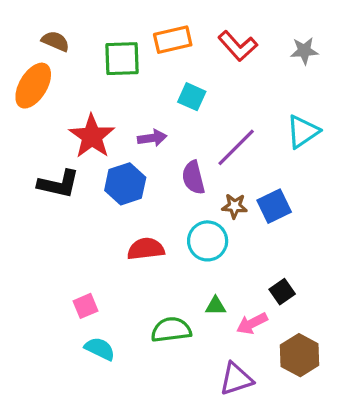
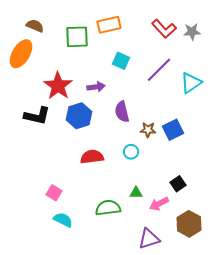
red L-shape: (238, 46) -> (164, 29), moved
purple line: (236, 147) -> (159, 70), moved
cyan circle: (208, 241) -> (131, 152), size x0.6
pink square: (86, 306) -> (54, 193), turned -35

